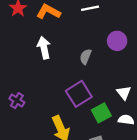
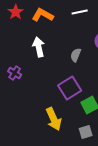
purple cross: (17, 101) -> (15, 73), moved

